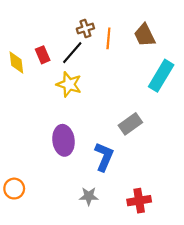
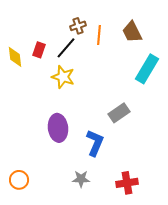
red rectangle: (43, 55) -> (39, 50), turned 42
orange circle: (14, 189) -> (19, 180), moved

